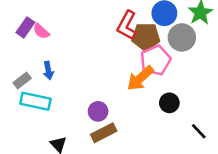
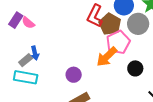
brown pentagon: (146, 37) -> (110, 24), turned 30
gray rectangle: (22, 80) -> (26, 60), moved
black circle: (169, 103) -> (135, 68), moved
purple circle: (98, 111) -> (74, 75), moved

